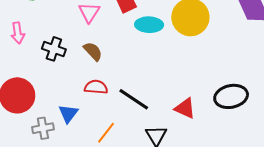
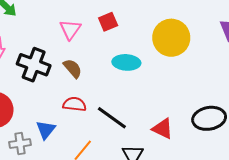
cyan ellipse: (149, 25) -> (126, 62), moved
black cross: (54, 49) -> (34, 65), size x1.4

